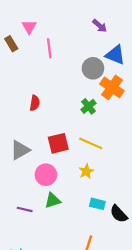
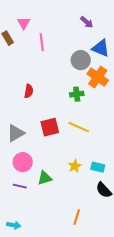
green cross: (88, 106) -> (77, 94), turned 32
yellow star: (86, 171) -> (75, 166), moved
pink circle: (46, 175) -> (23, 162), moved
cyan rectangle: (97, 204) -> (98, 167), moved

